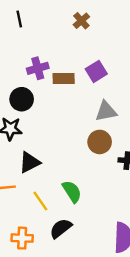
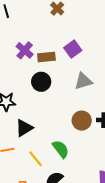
purple cross: (38, 68) -> (25, 50), turned -30
black circle: (22, 99) -> (41, 82), moved
brown circle: (100, 142) -> (82, 121), moved

